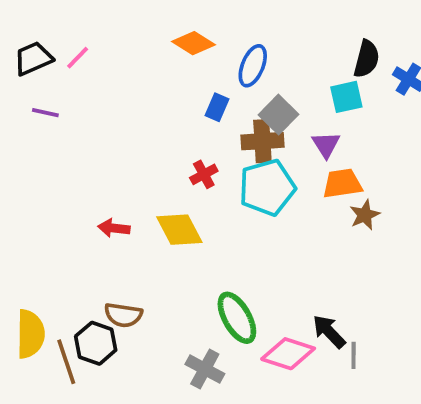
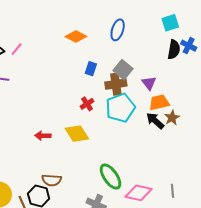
black semicircle: (367, 59) -> (174, 49), moved
blue ellipse: (253, 66) -> (118, 30), moved
cyan square: (346, 97) -> (170, 23), moved
black arrow: (329, 332) -> (155, 121), moved

